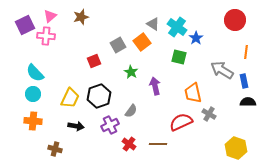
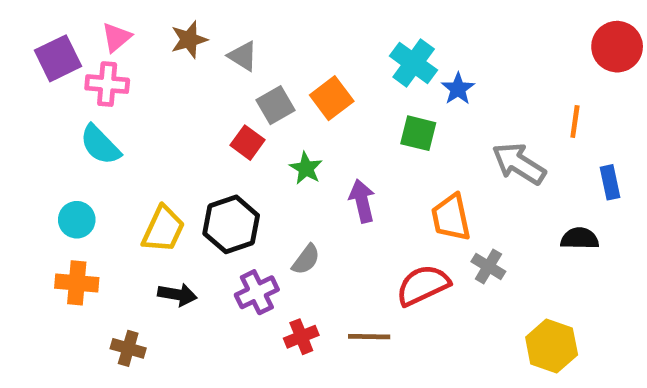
red circle: (235, 20) -> (617, 47), moved
gray triangle: (153, 24) -> (243, 56), moved
red square: (94, 61) -> (247, 143), moved, turned -32
cyan semicircle: (35, 73) -> (100, 145), moved
blue rectangle: (244, 81) -> (610, 182), moved
red cross: (129, 144) -> (301, 337), turned 32

